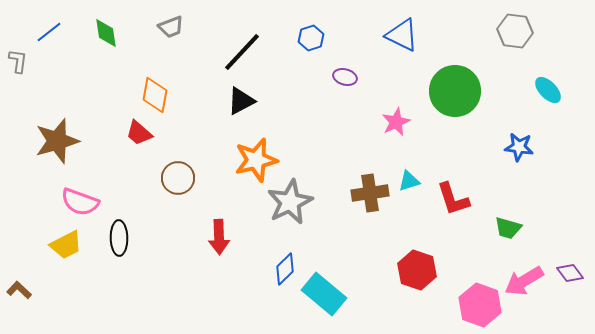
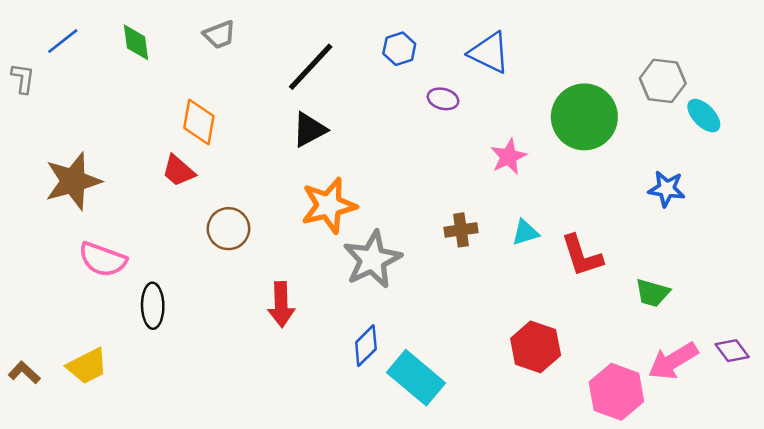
gray hexagon: (515, 31) -> (663, 81), moved
blue triangle: (402, 35) -> (489, 53), moved
brown cross: (370, 193) -> (461, 230), moved, size x0.7
yellow trapezoid: (66, 245) -> (87, 366), moved

